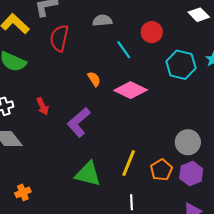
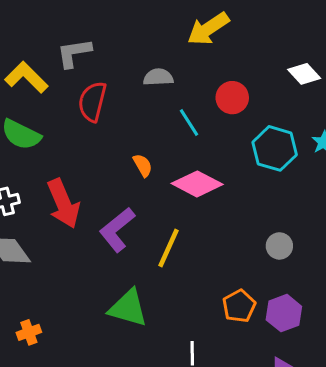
red arrow: (43, 106) -> (63, 204), size x1.8
gray circle: (188, 142) -> (279, 246), moved, size x0.7
yellow line: (129, 163) -> (169, 248), moved

